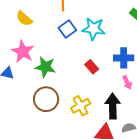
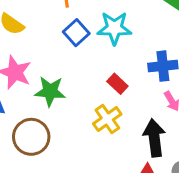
brown circle: (46, 99) -> (31, 137), moved
yellow cross: (81, 106) -> (107, 119), moved

